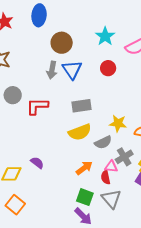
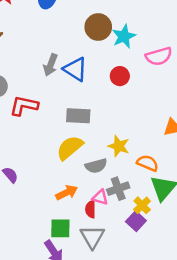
brown circle: (62, 43) -> (98, 27), moved
blue triangle: (72, 70) -> (75, 69), turned -35
yellow semicircle: (80, 132) -> (70, 148), turned 150
green square: (85, 197) -> (60, 228), turned -30

